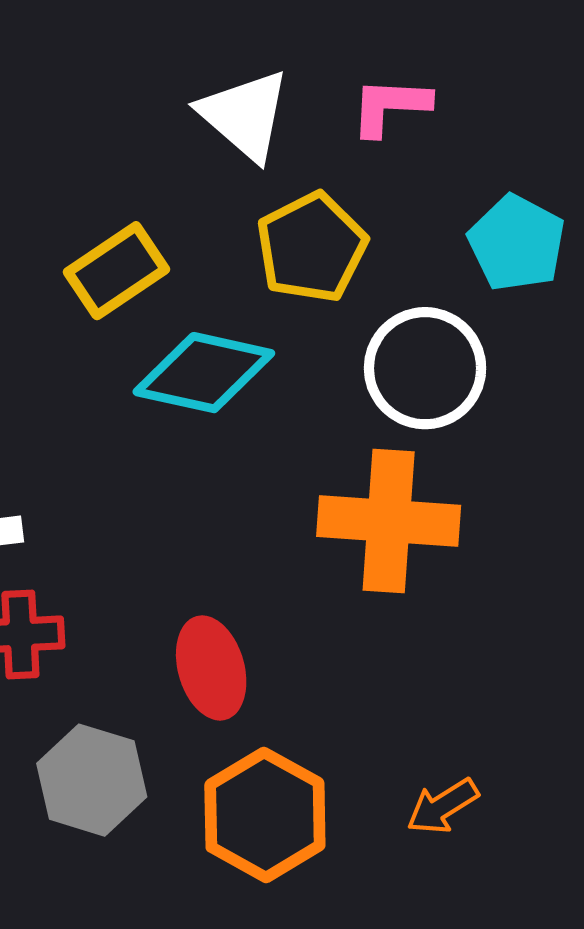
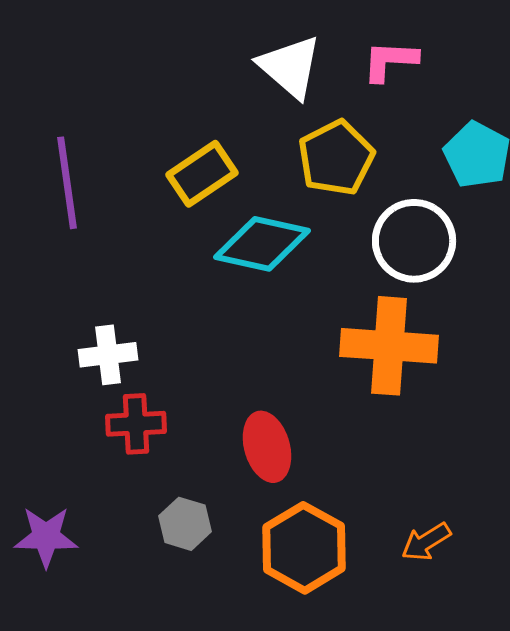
gray hexagon: (92, 780) -> (185, 524), size x0.7

